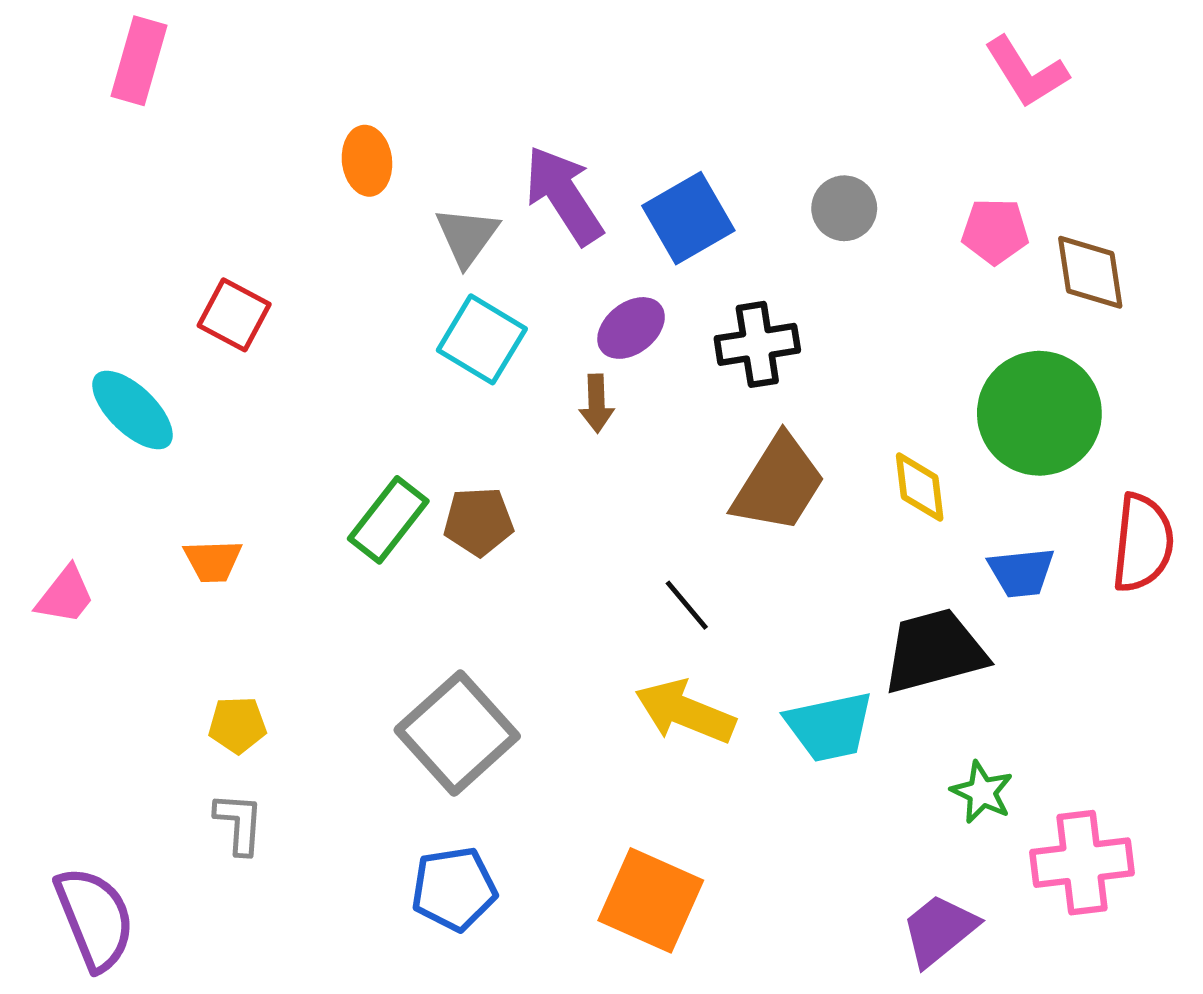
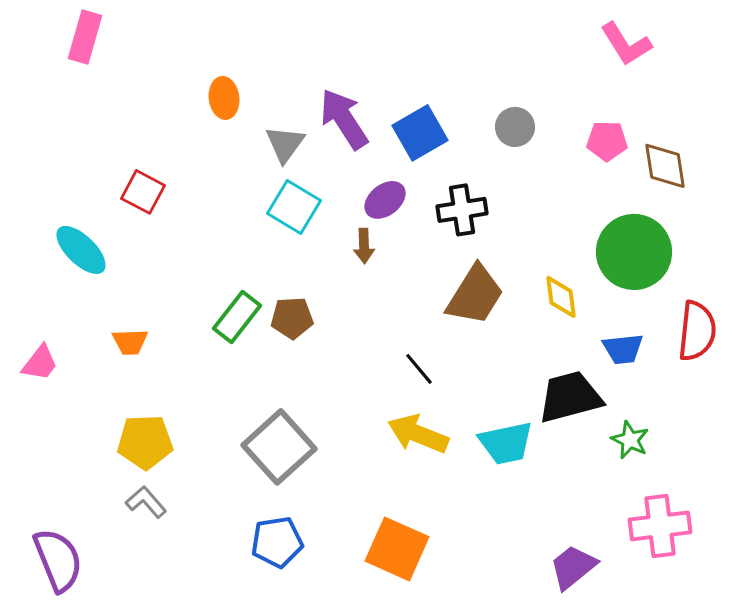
yellow pentagon: (237, 725) -> (145, 442), size x1.6
green star: (982, 792) -> (630, 440), moved
gray L-shape: (239, 823) -> (146, 502), turned -45

